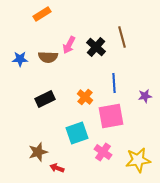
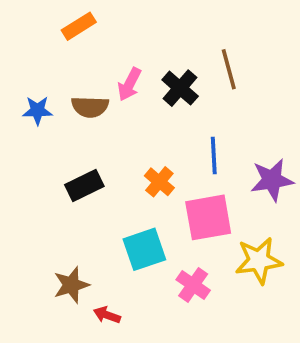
purple star: (145, 96) -> (272, 180), size x1.6
yellow star: (138, 160) -> (259, 261), moved

